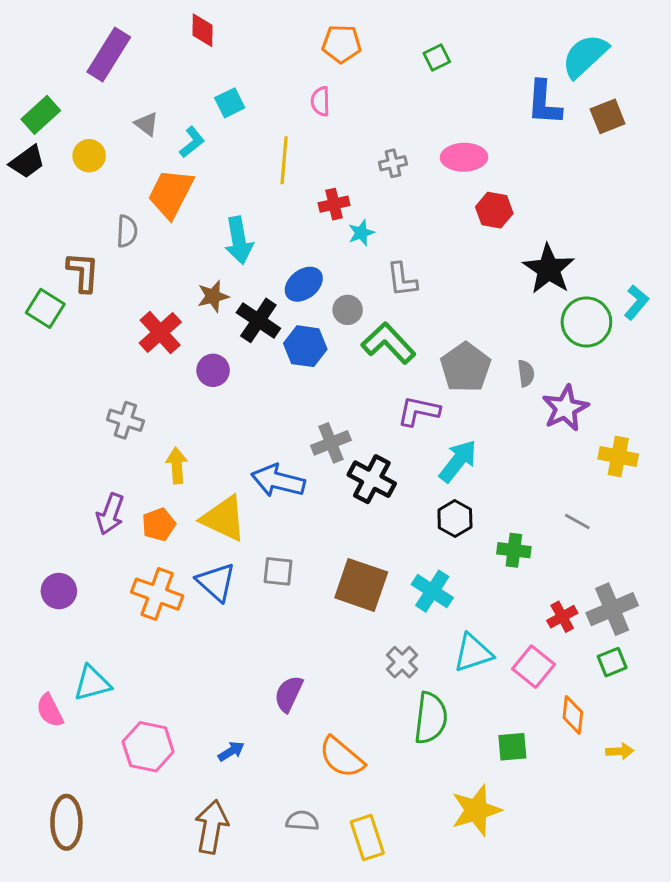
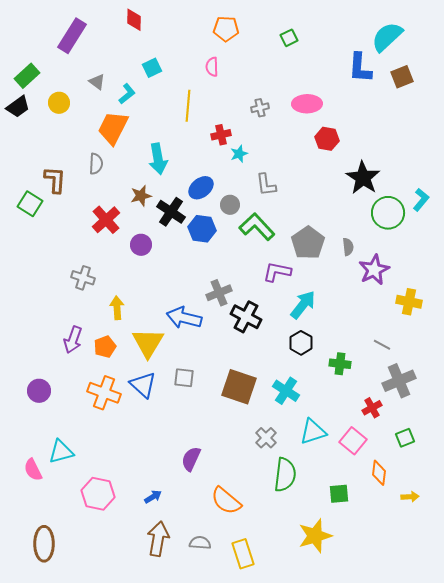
gray semicircle: (127, 231) -> (96, 164), moved
yellow triangle: (224, 518) -> (148, 343), turned 36
gray cross: (612, 609) -> (399, 381), moved
brown arrow: (212, 827) -> (158, 539), moved

